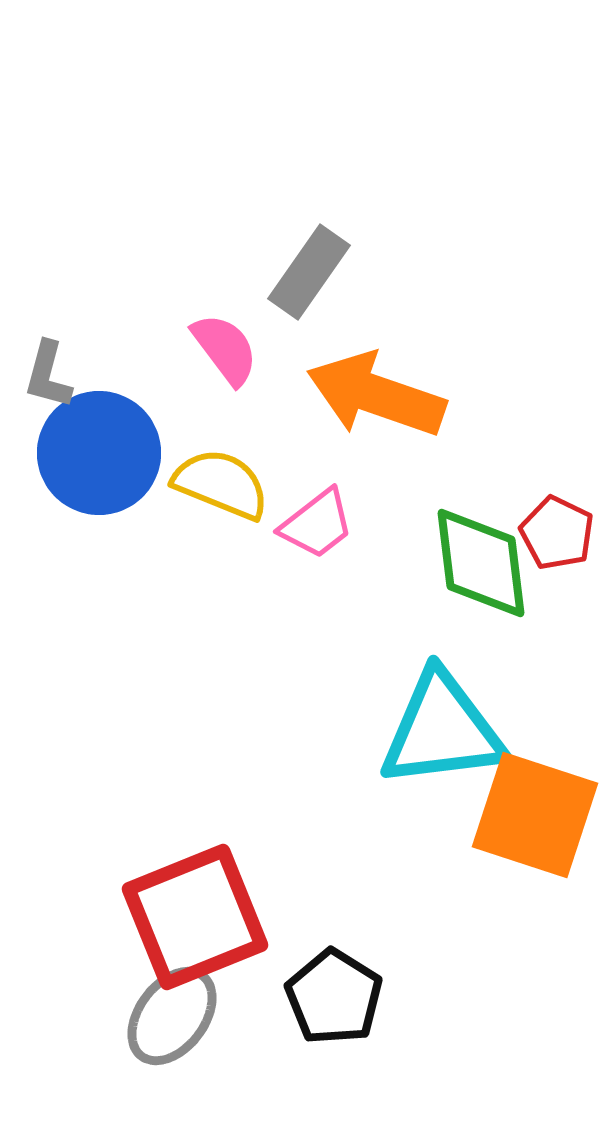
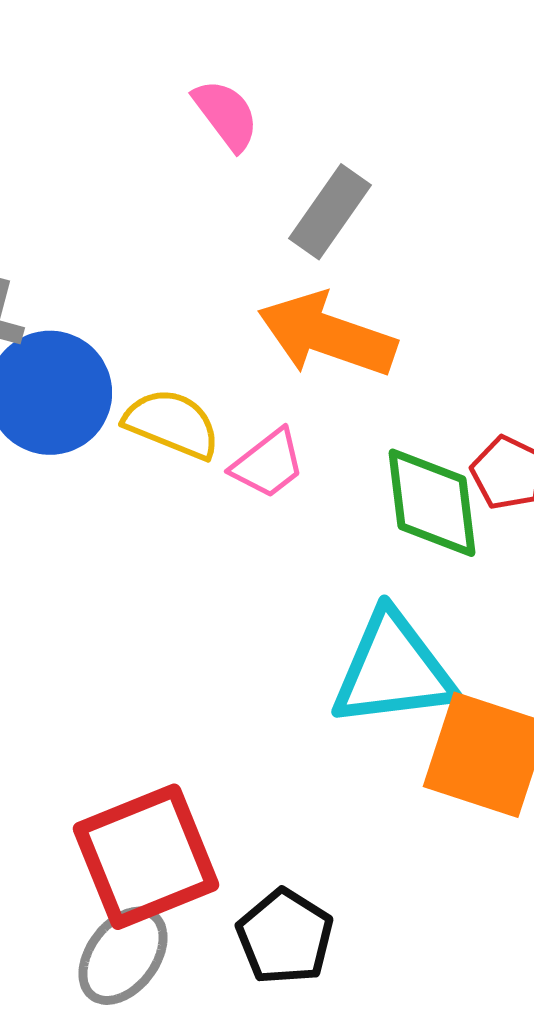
gray rectangle: (309, 272) -> (330, 212), moved
pink semicircle: (225, 349) -> (226, 115), moved

